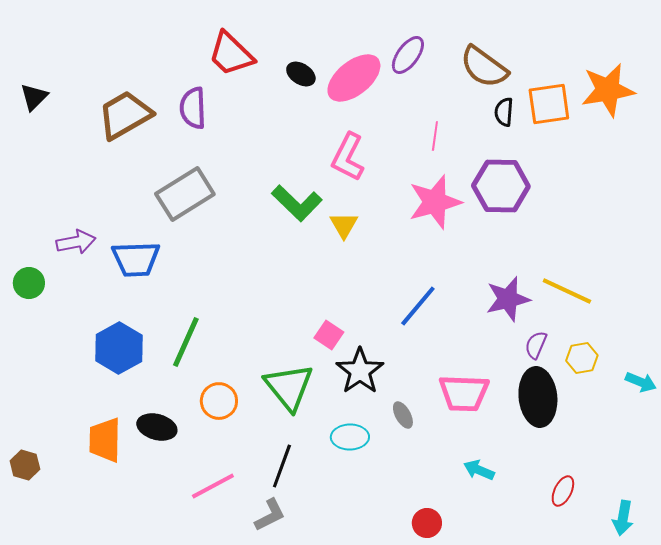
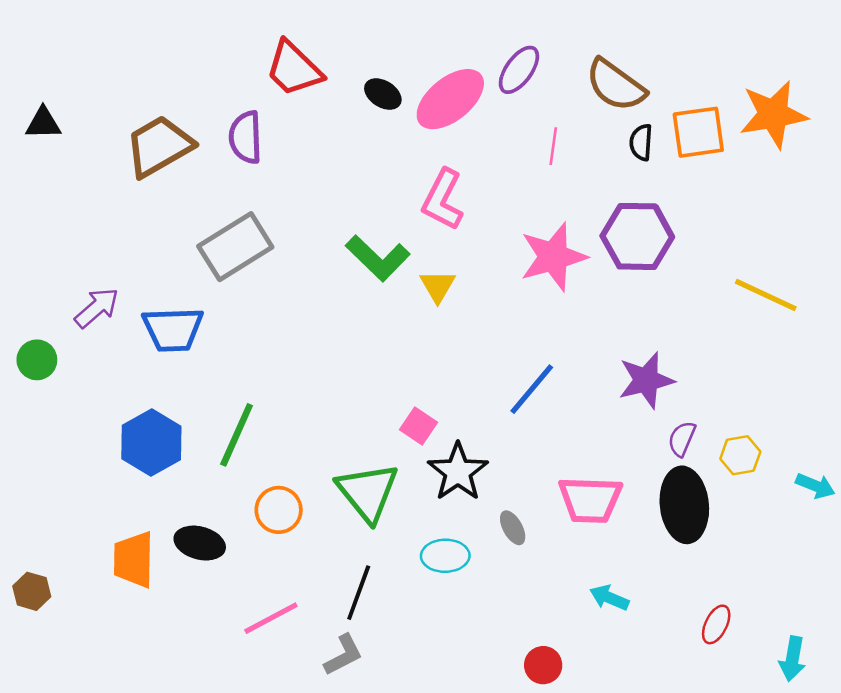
black triangle: (34, 97) -> (43, 123), turned 44
pink line: (435, 136) -> (553, 146), moved
purple arrow: (76, 242) -> (97, 308), turned -30
yellow line: (567, 291) -> (766, 295), moved

